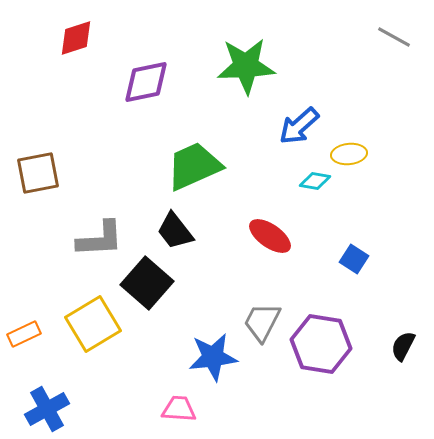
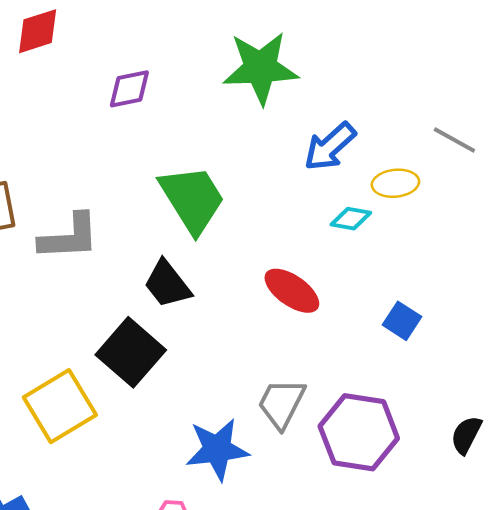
gray line: (394, 37) -> (454, 140), moved
purple diamond: (146, 82) -> (129, 89), size x0.7
green trapezoid: (194, 166) -> (192, 199), turned 82
gray L-shape: (100, 239) -> (69, 237), moved

